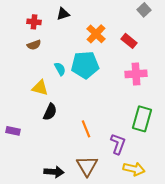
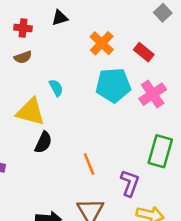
cyan pentagon: (85, 65) -> (113, 85), moved
pink cross: (136, 74) -> (153, 94), turned -30
yellow triangle: (40, 88) -> (31, 112), size x1.4

